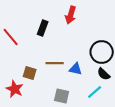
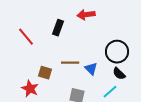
red arrow: (71, 15) -> (86, 15), turned 66
blue triangle: (76, 69) -> (91, 69), turned 32

